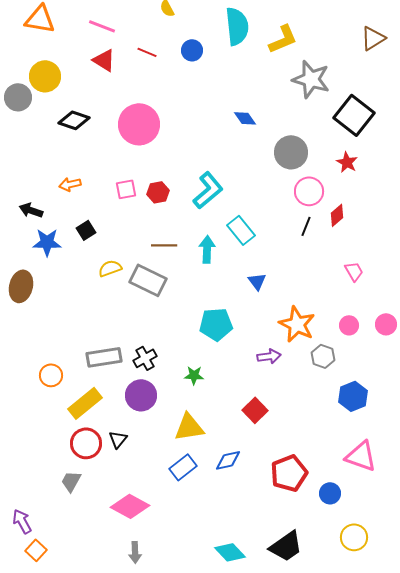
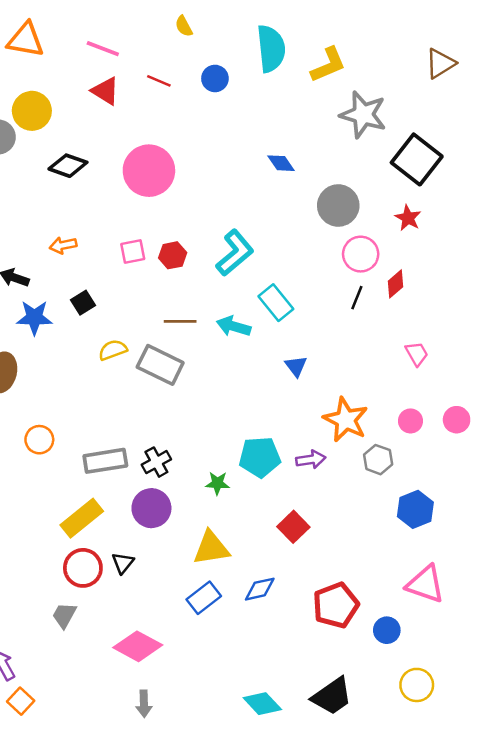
cyan arrow: (207, 249) -> (234, 326), turned -76
cyan pentagon: (216, 324) -> (260, 457), moved
orange circle: (51, 375) -> (39, 440), moved

